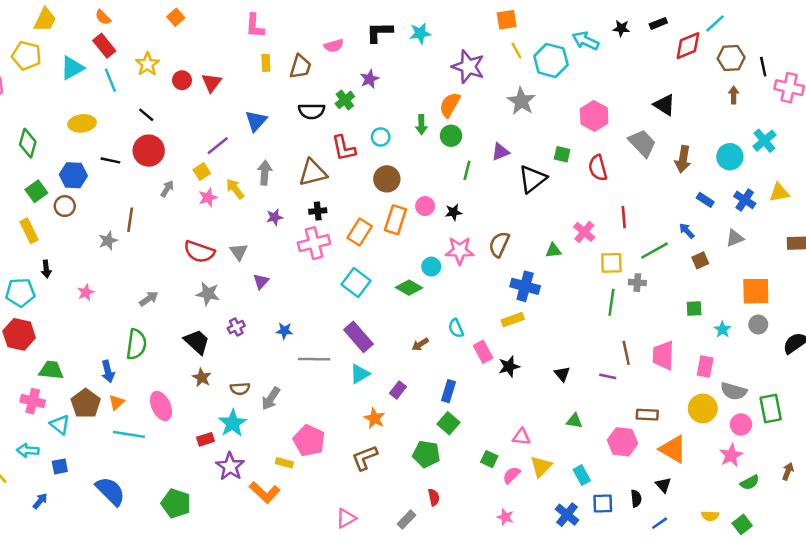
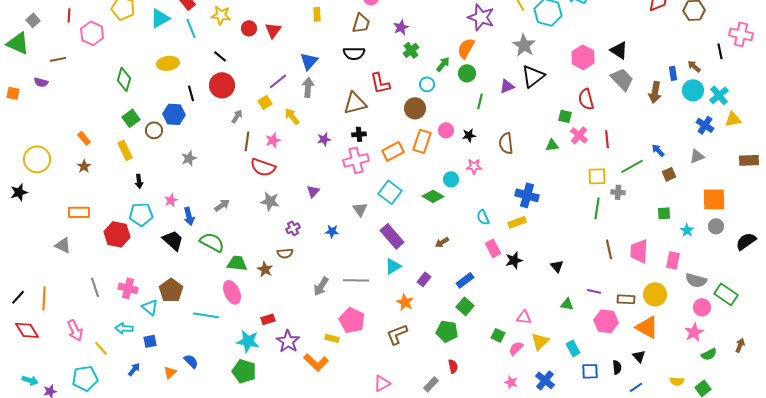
yellow star: (147, 64) -> (221, 15), turned -30
brown trapezoid: (300, 67) -> (361, 23), moved
black line: (763, 67) -> (720, 51), moved
brown arrow: (734, 95) -> (694, 66), moved, turned -48
green cross: (345, 100) -> (411, 50), moved
black triangle: (664, 105) -> (619, 50), moved
green arrow: (421, 125) -> (443, 64), turned -140
cyan circle: (381, 137) -> (427, 84), moved
cyan cross: (764, 141) -> (719, 95), moved
green square: (562, 154) -> (565, 116), moved
black line: (110, 160) -> (191, 93), turned 63
gray arrow: (265, 173) -> (308, 87), moved
blue hexagon: (73, 175) -> (174, 114), moved
black triangle: (532, 179) -> (533, 76), moved
pink star: (208, 197) -> (273, 140), moved
blue rectangle: (705, 200) -> (673, 73), moved, turned 48
brown line: (130, 220) -> (247, 141), moved
orange rectangle: (360, 232) -> (393, 151), turned 30
pink cross: (584, 232) -> (579, 135), moved
brown semicircle: (499, 244) -> (506, 143), moved, turned -30
pink star: (460, 250) -> (474, 166), size x0.7
green triangle: (553, 250) -> (552, 145), moved
gray triangle: (239, 252) -> (360, 209), moved
cyan pentagon: (20, 292) -> (141, 214), moved
cyan semicircle: (456, 328) -> (483, 217), moved
black trapezoid: (197, 342) -> (173, 240), moved
green semicircle: (136, 344) -> (212, 242), turned -70
gray line: (314, 359) -> (356, 280), moved
green trapezoid: (51, 370) -> (237, 263), moved
blue arrow: (108, 371) -> (189, 216), moved
purple line: (608, 376) -> (594, 291), moved
brown semicircle: (240, 389) -> (285, 253), moved
blue rectangle: (449, 391) -> (465, 280), turned 36
orange triangle: (117, 402) -> (170, 372), moved
yellow circle: (703, 408) -> (655, 294), moved
green rectangle: (771, 408) -> (726, 294), turned -45
cyan star: (233, 423) -> (248, 341), moved, turned -30
blue semicircle: (110, 491) -> (191, 361), size x0.6
blue cross: (567, 515) -> (545, 380), moved

